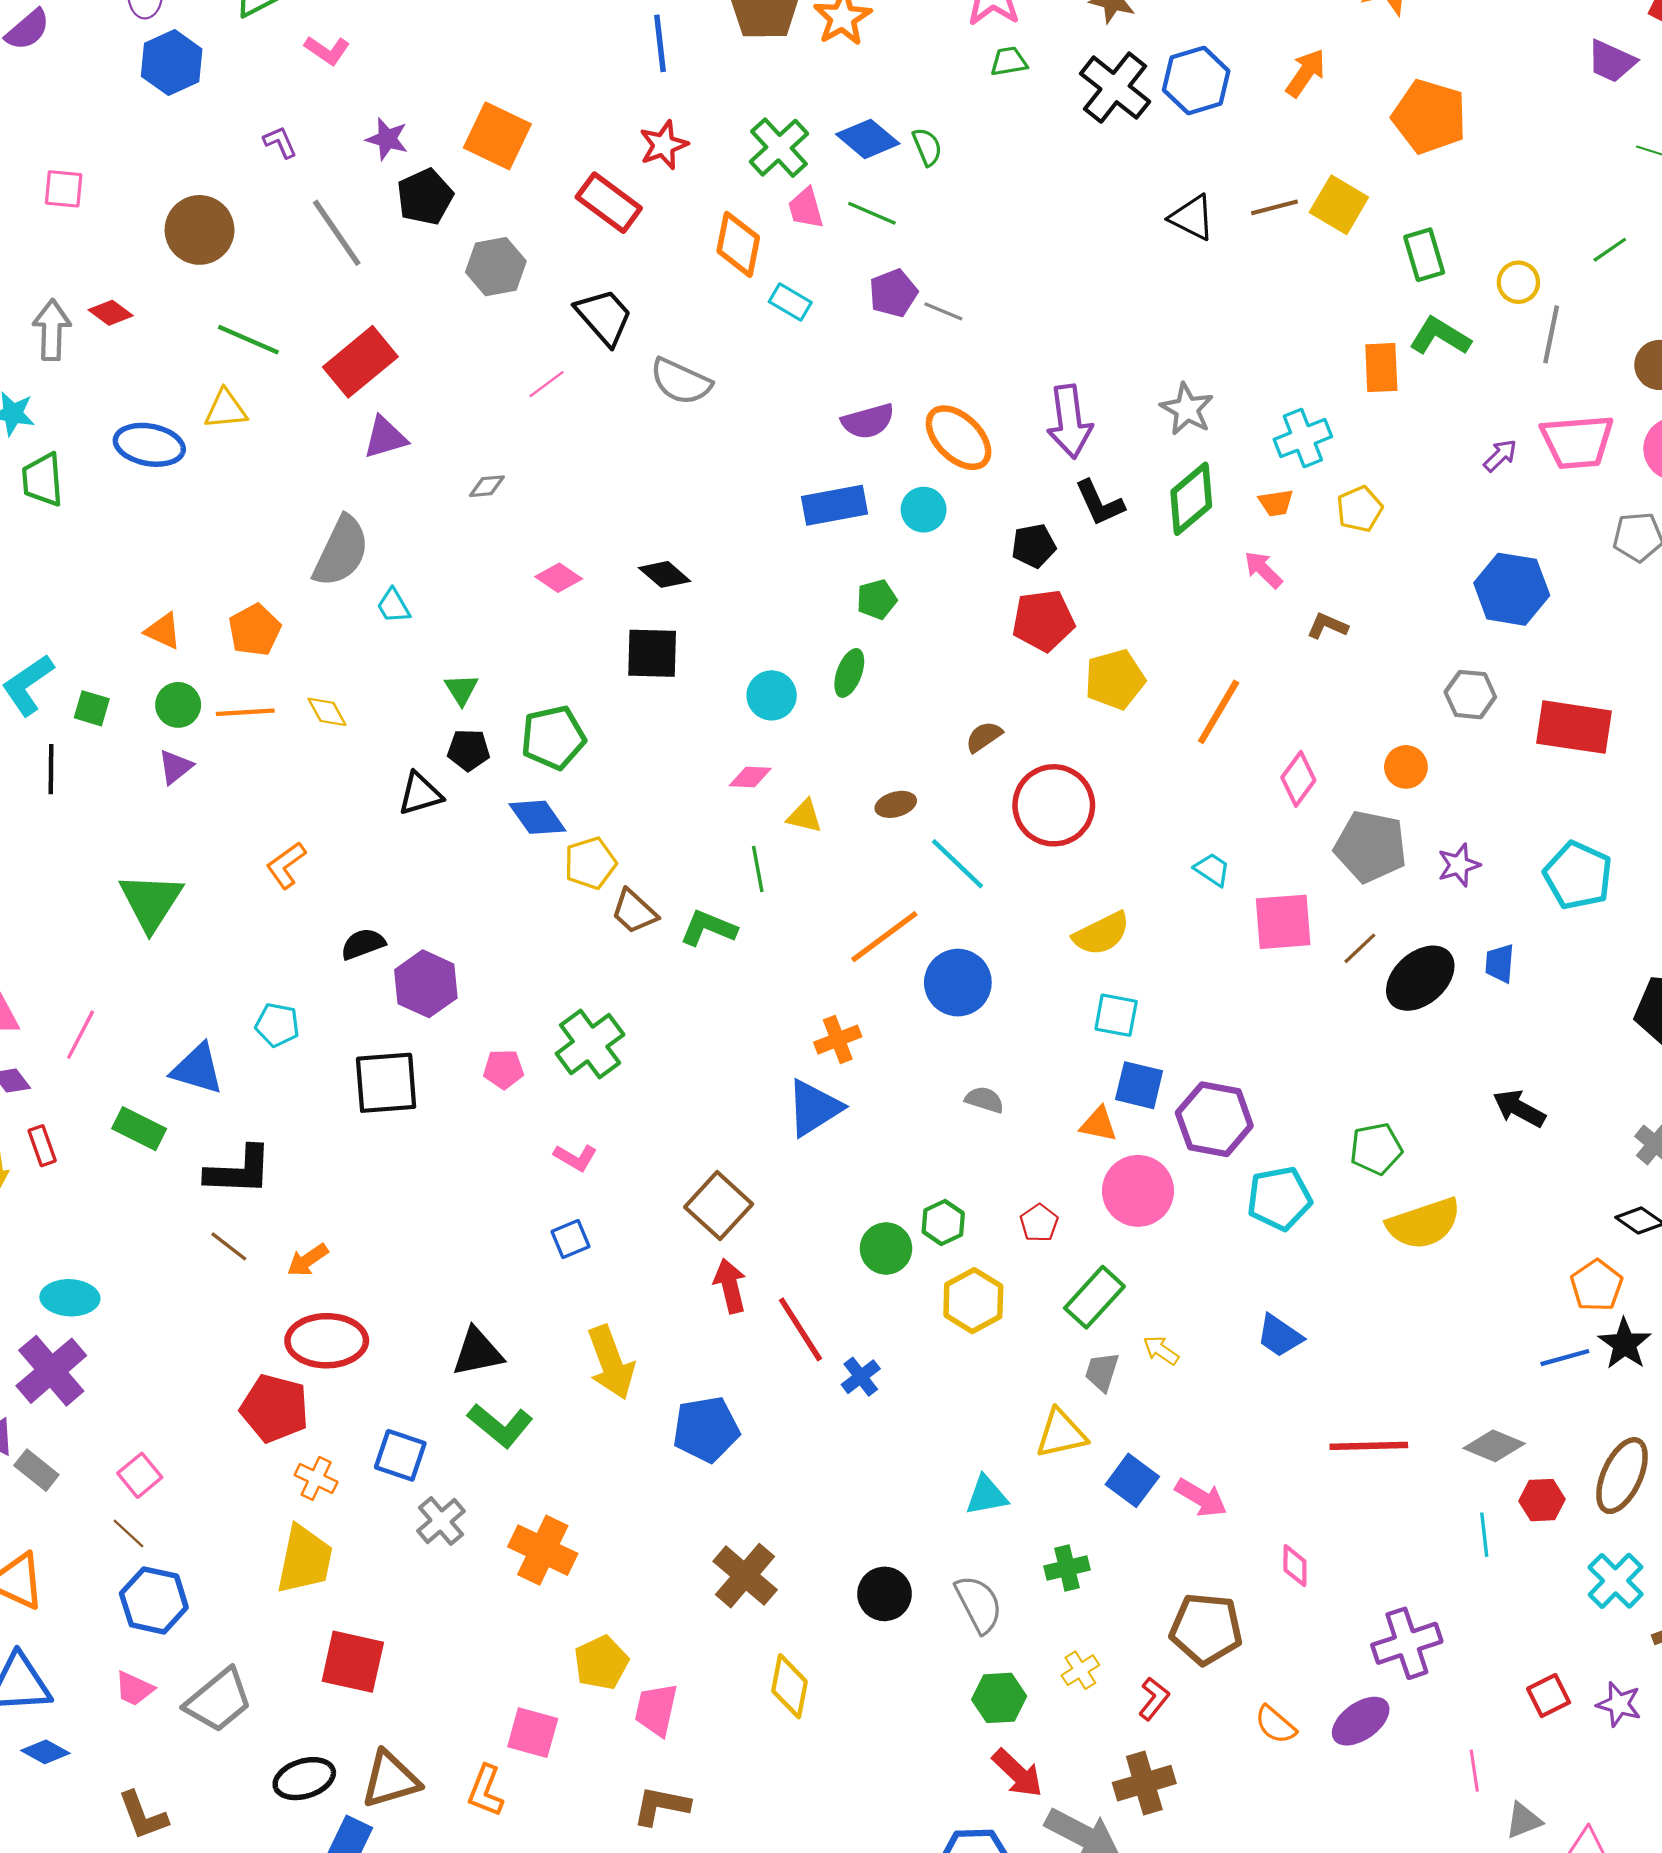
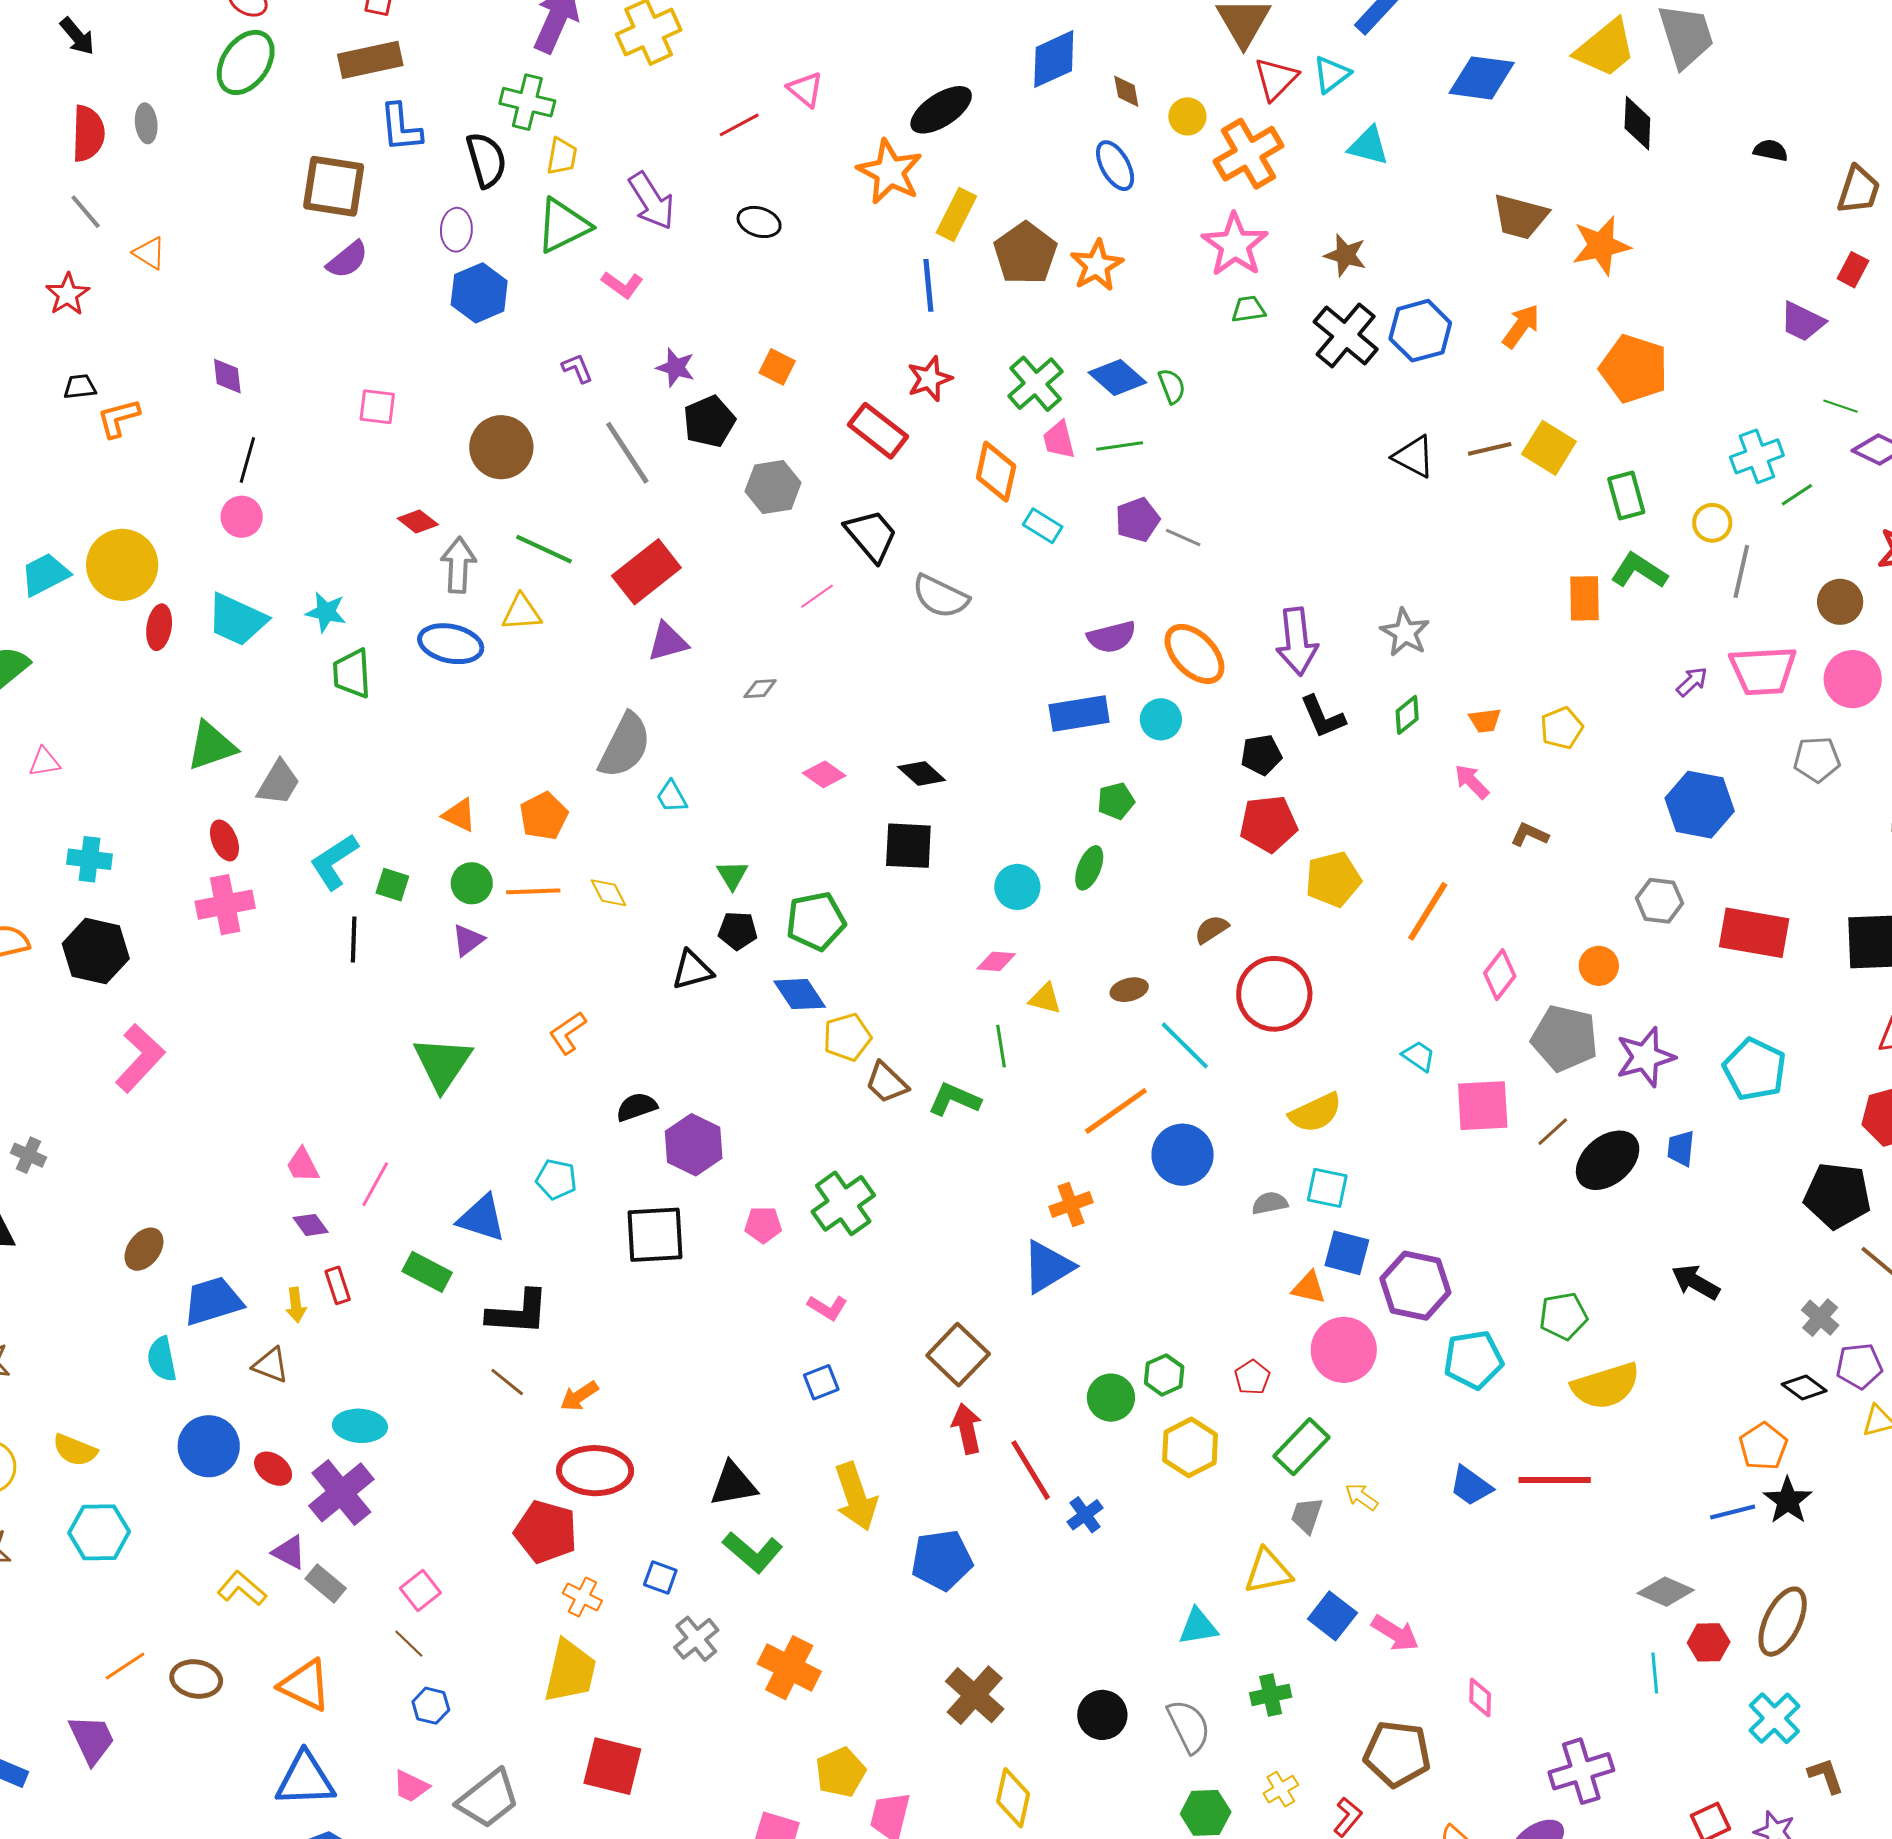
orange square: (497, 136) -> (777, 367), size x0.6
green line: (872, 213) -> (1120, 446), turned -33
gray arrow: (52, 330) -> (458, 565), moved
cyan cross: (1303, 438) -> (1757, 456), moved
green diamond: (1191, 499) -> (1407, 715), size x0.6
purple star: (1459, 865) -> (1645, 1057), size x1.5
gray semicircle: (984, 1100) -> (1270, 1203), moved, turned -30
red line: (1369, 1446) -> (1555, 1480), moved
blue square: (400, 1455) -> (660, 1577), size x0.7
blue hexagon: (154, 1600) -> (431, 1706), size x0.6

